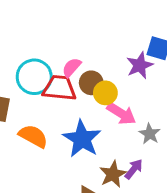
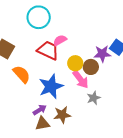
cyan circle: (34, 77) -> (39, 17), moved
brown circle: (91, 83) -> (91, 67), moved
purple arrow: (134, 169) -> (40, 110), moved

